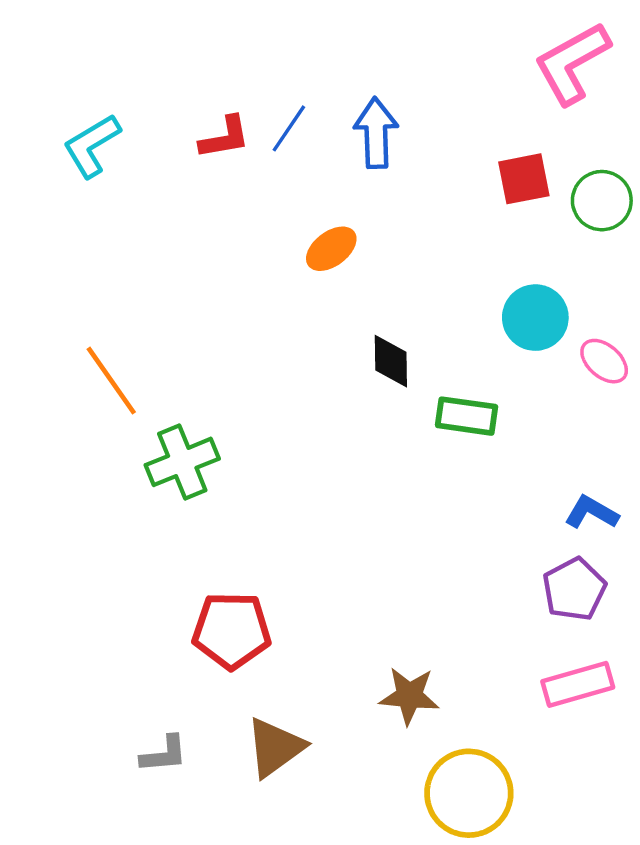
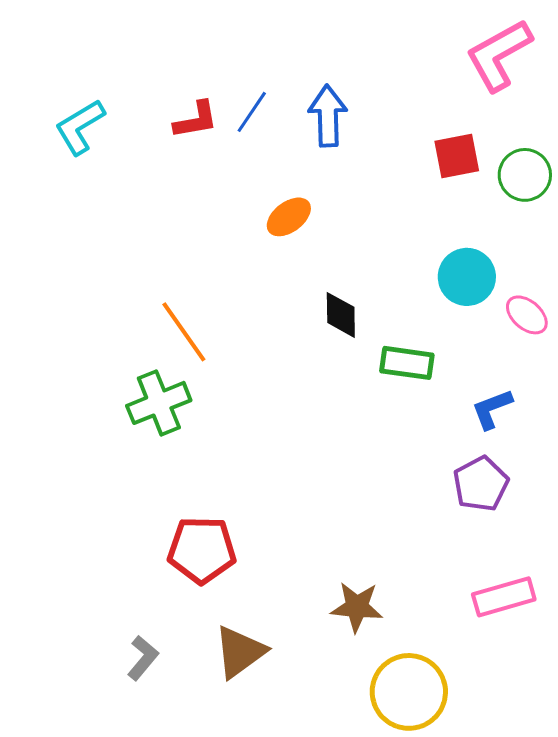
orange line: (111, 381) -> (184, 332), moved
blue L-shape: (591, 512) -> (492, 409), moved, turned -51
purple pentagon: (574, 589) -> (481, 484), moved
gray L-shape: (164, 754) -> (143, 658), turned -45

